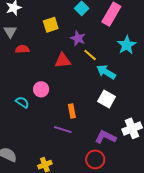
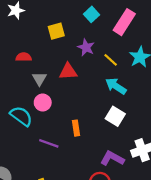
gray triangle: (10, 32) -> (39, 79), moved
yellow line: (90, 55) -> (111, 60), moved
cyan semicircle: (22, 102) -> (21, 116), size x1.5
purple line: (63, 130) -> (49, 143), moved

